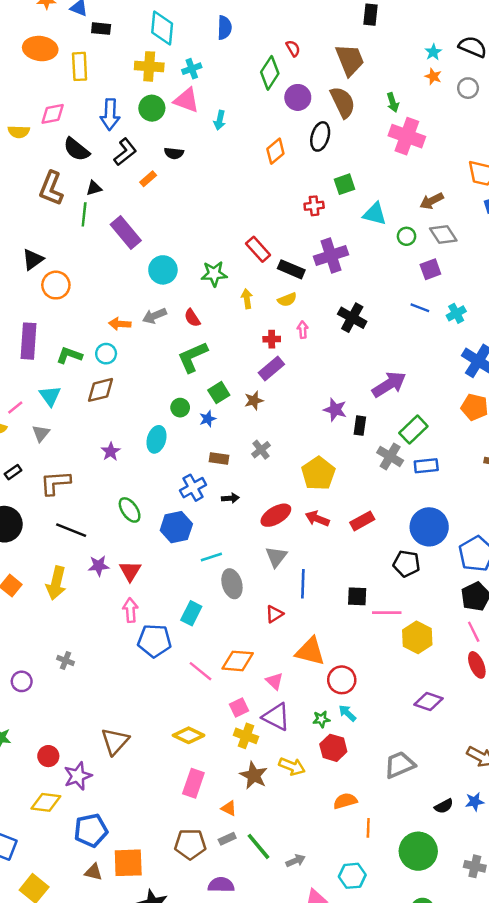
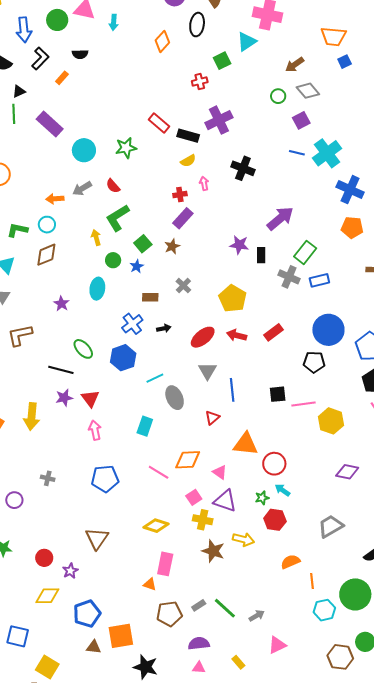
cyan triangle: (375, 214) -> (247, 42), moved, turned -40
yellow arrow: (247, 299) -> (96, 238), moved
cyan cross: (456, 313) -> (327, 153), size x1.8
black line: (71, 530) -> (61, 370), moved
blue pentagon: (154, 641) -> (105, 479), moved
purple star: (78, 776) -> (70, 571), size x0.7
orange triangle: (229, 808) -> (150, 584), moved
cyan hexagon: (352, 876) -> (324, 610), moved

